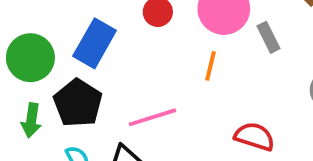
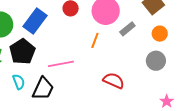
gray rectangle: (268, 37) -> (127, 29), turned 70

